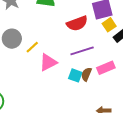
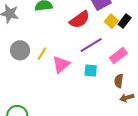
yellow square: (109, 25) -> (111, 21), moved
brown semicircle: (86, 74) -> (119, 81), moved

